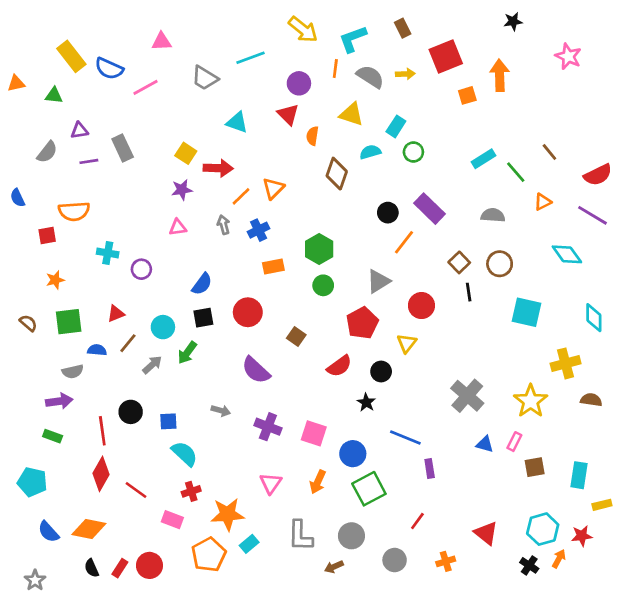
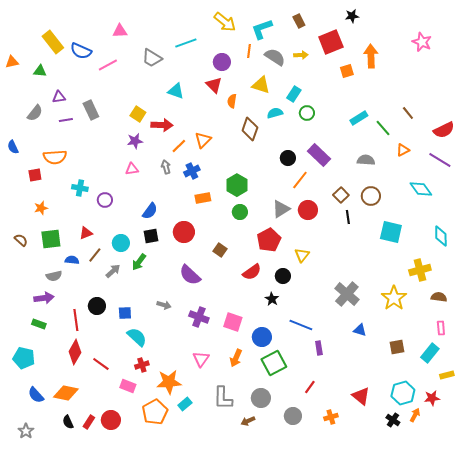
black star: (513, 21) -> (352, 16), moved
red circle: (421, 306) -> (308, 210), moved
pink rectangle: (514, 442) -> (441, 328), moved, turned -32
cyan rectangle: (579, 475) -> (430, 353), turned 30

